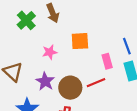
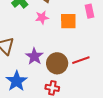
pink star: (50, 52) -> (42, 18), moved
pink rectangle: (107, 61) -> (89, 11), moved

